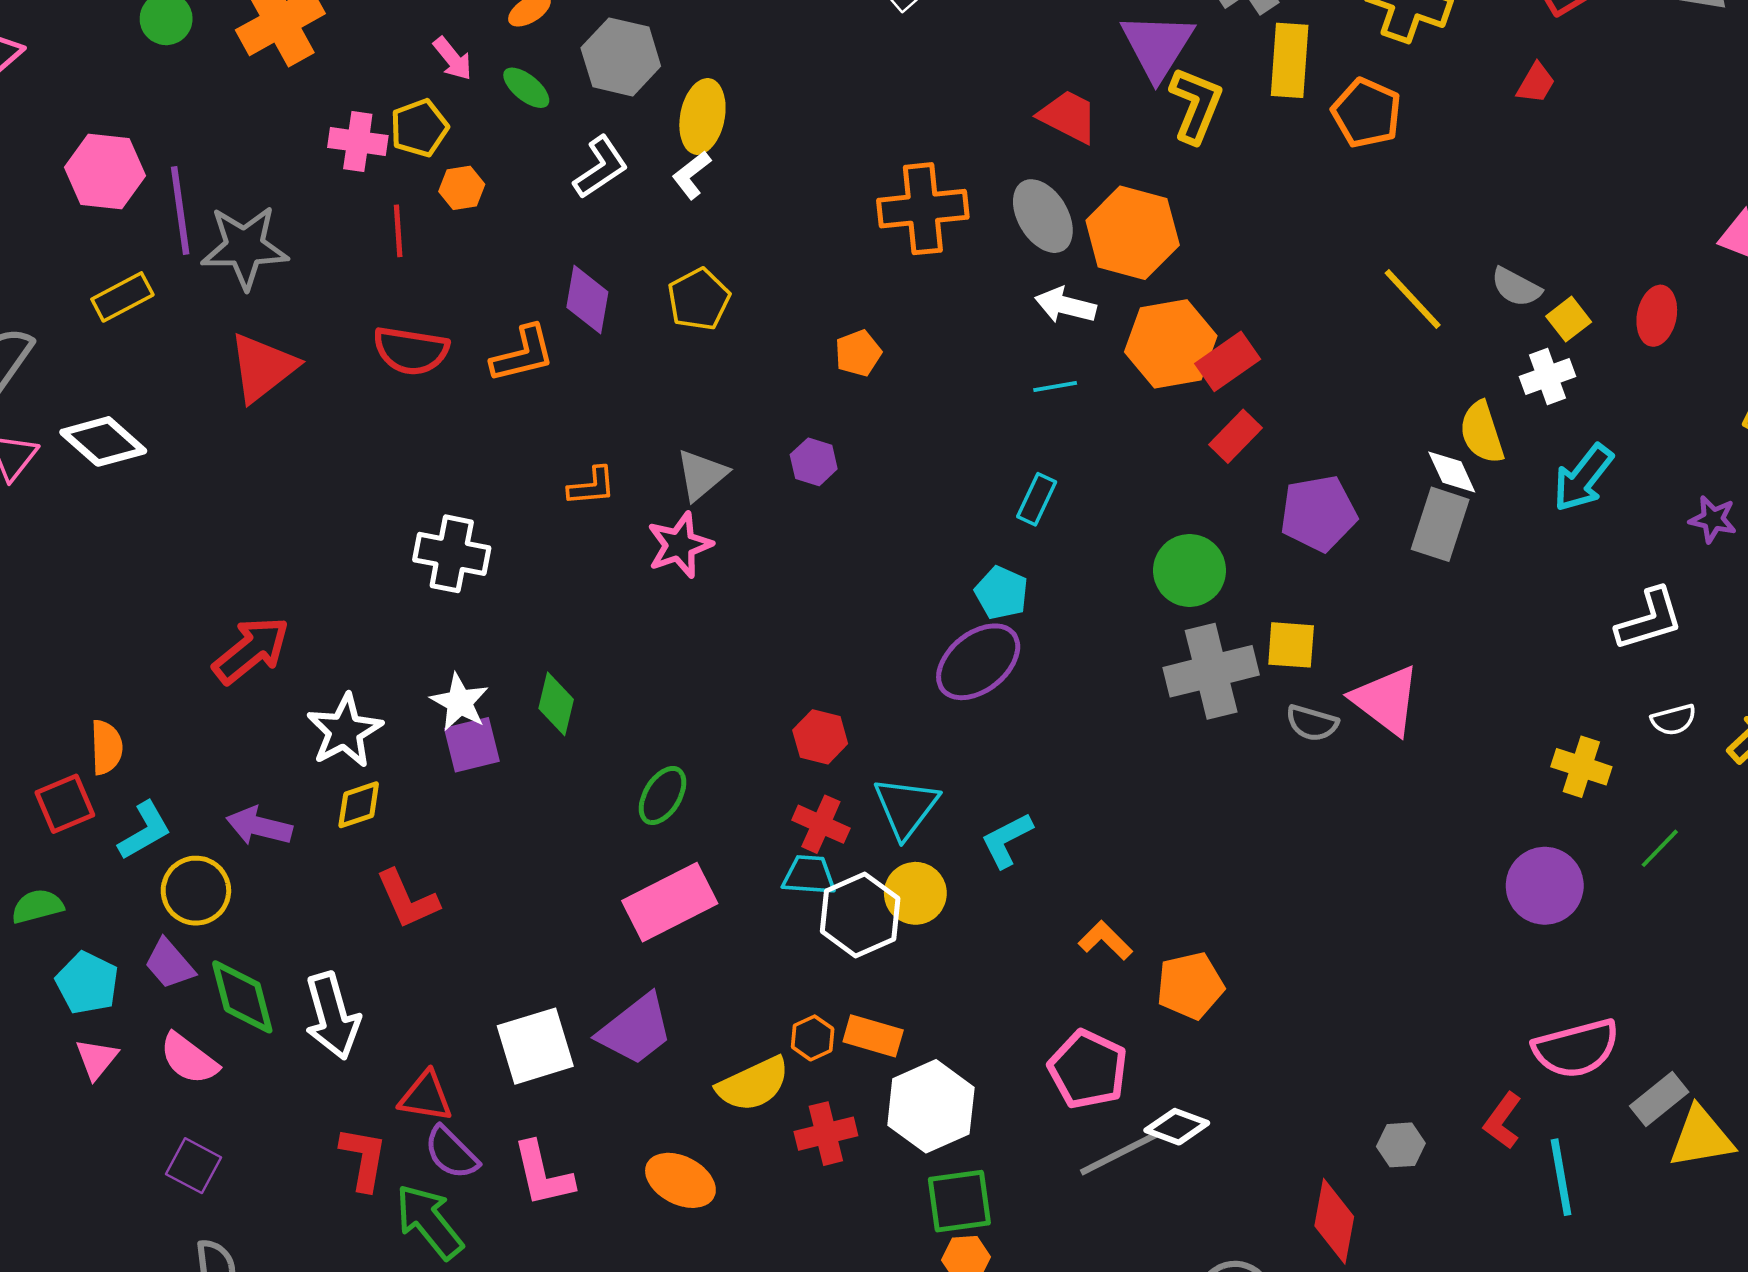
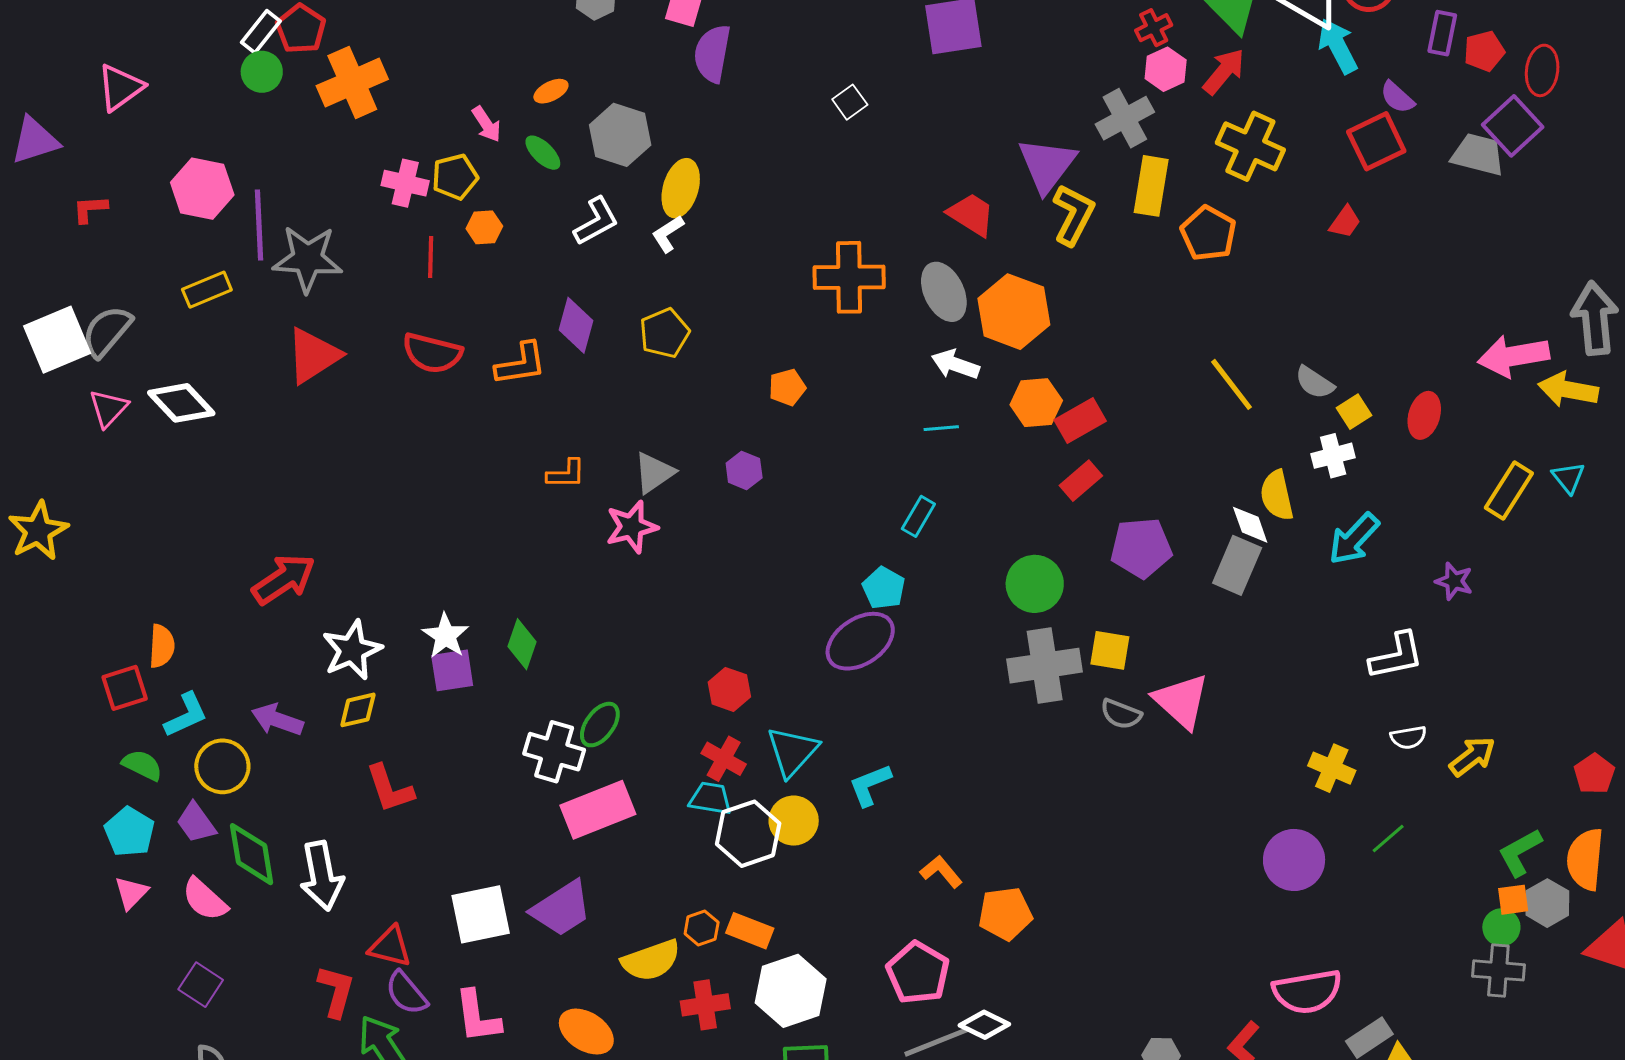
orange hexagon: (1171, 344) -> (1036, 403), size x0.7
white cross: (452, 554) -> (554, 752), moved
green semicircle: (37, 906) -> (142, 765), moved, turned 36

